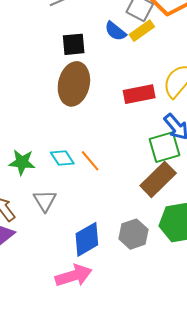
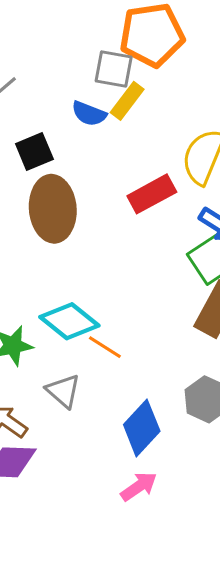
cyan diamond: (62, 158) -> (69, 321), size x1.5
orange line: (90, 161) -> (105, 347), moved
pink arrow: (74, 276) -> (139, 486), size x0.7

